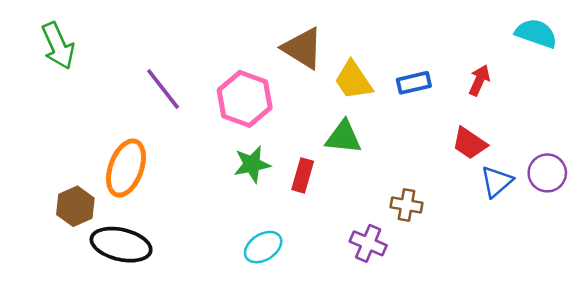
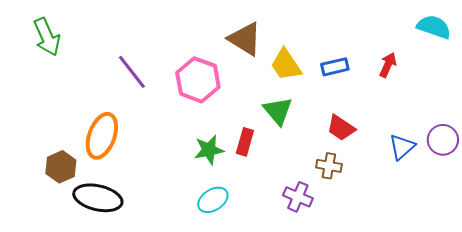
green triangle: (343, 137) -> (278, 111), turned 44
red trapezoid: (469, 143) -> (341, 128), moved
green star: (252, 164) -> (209, 150), moved

